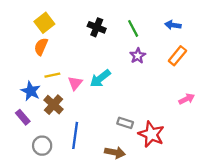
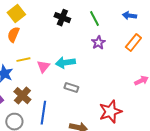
cyan arrow: (100, 79) -> (65, 63), turned 30
brown cross: (53, 105) -> (22, 96), moved
gray rectangle: (125, 123) -> (71, 88), moved
red star: (151, 134) -> (110, 112), turned 30

